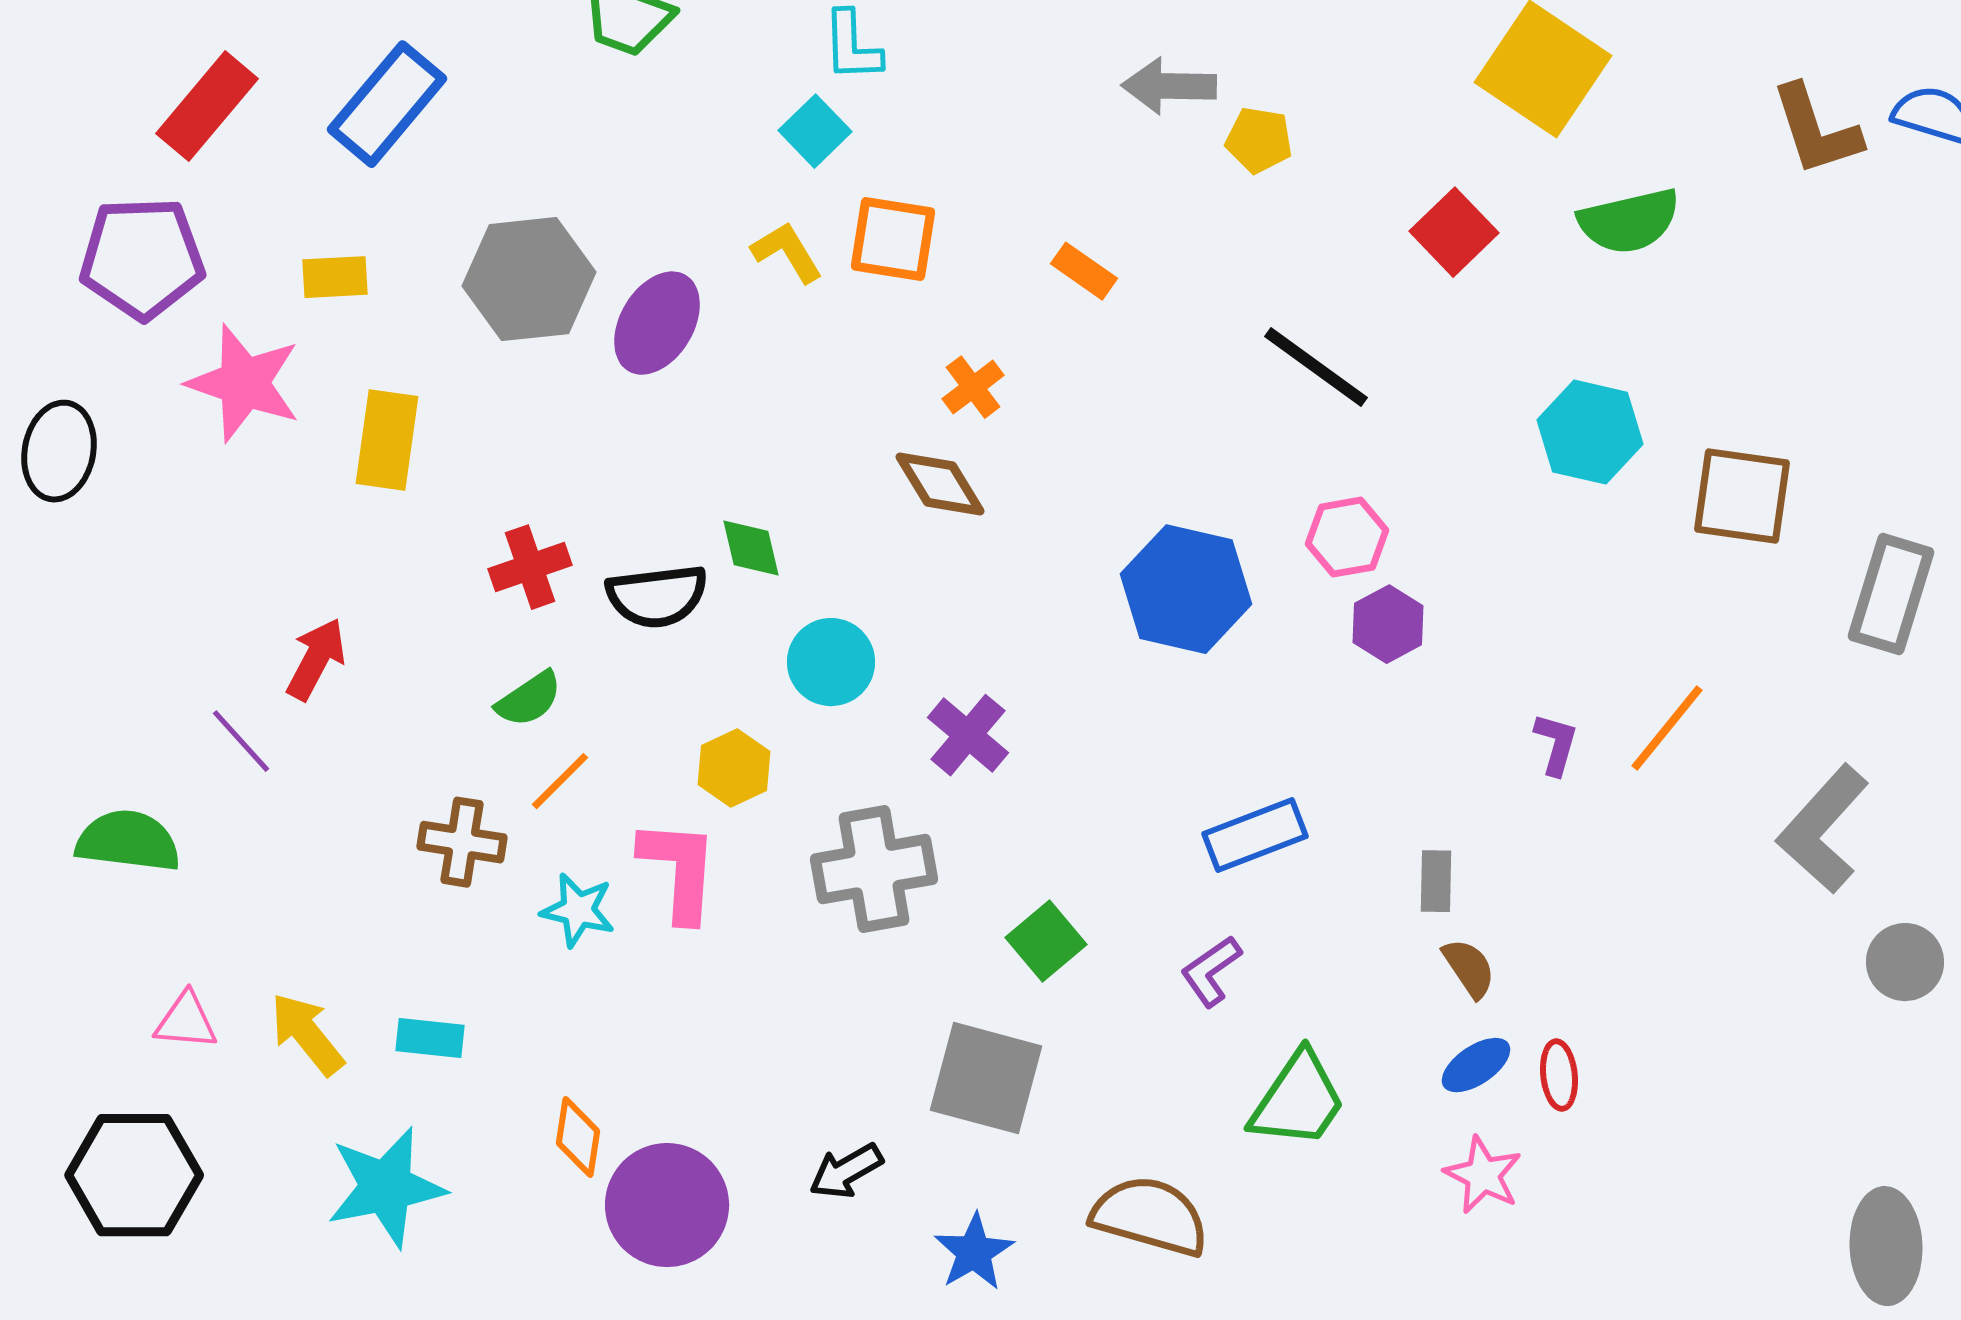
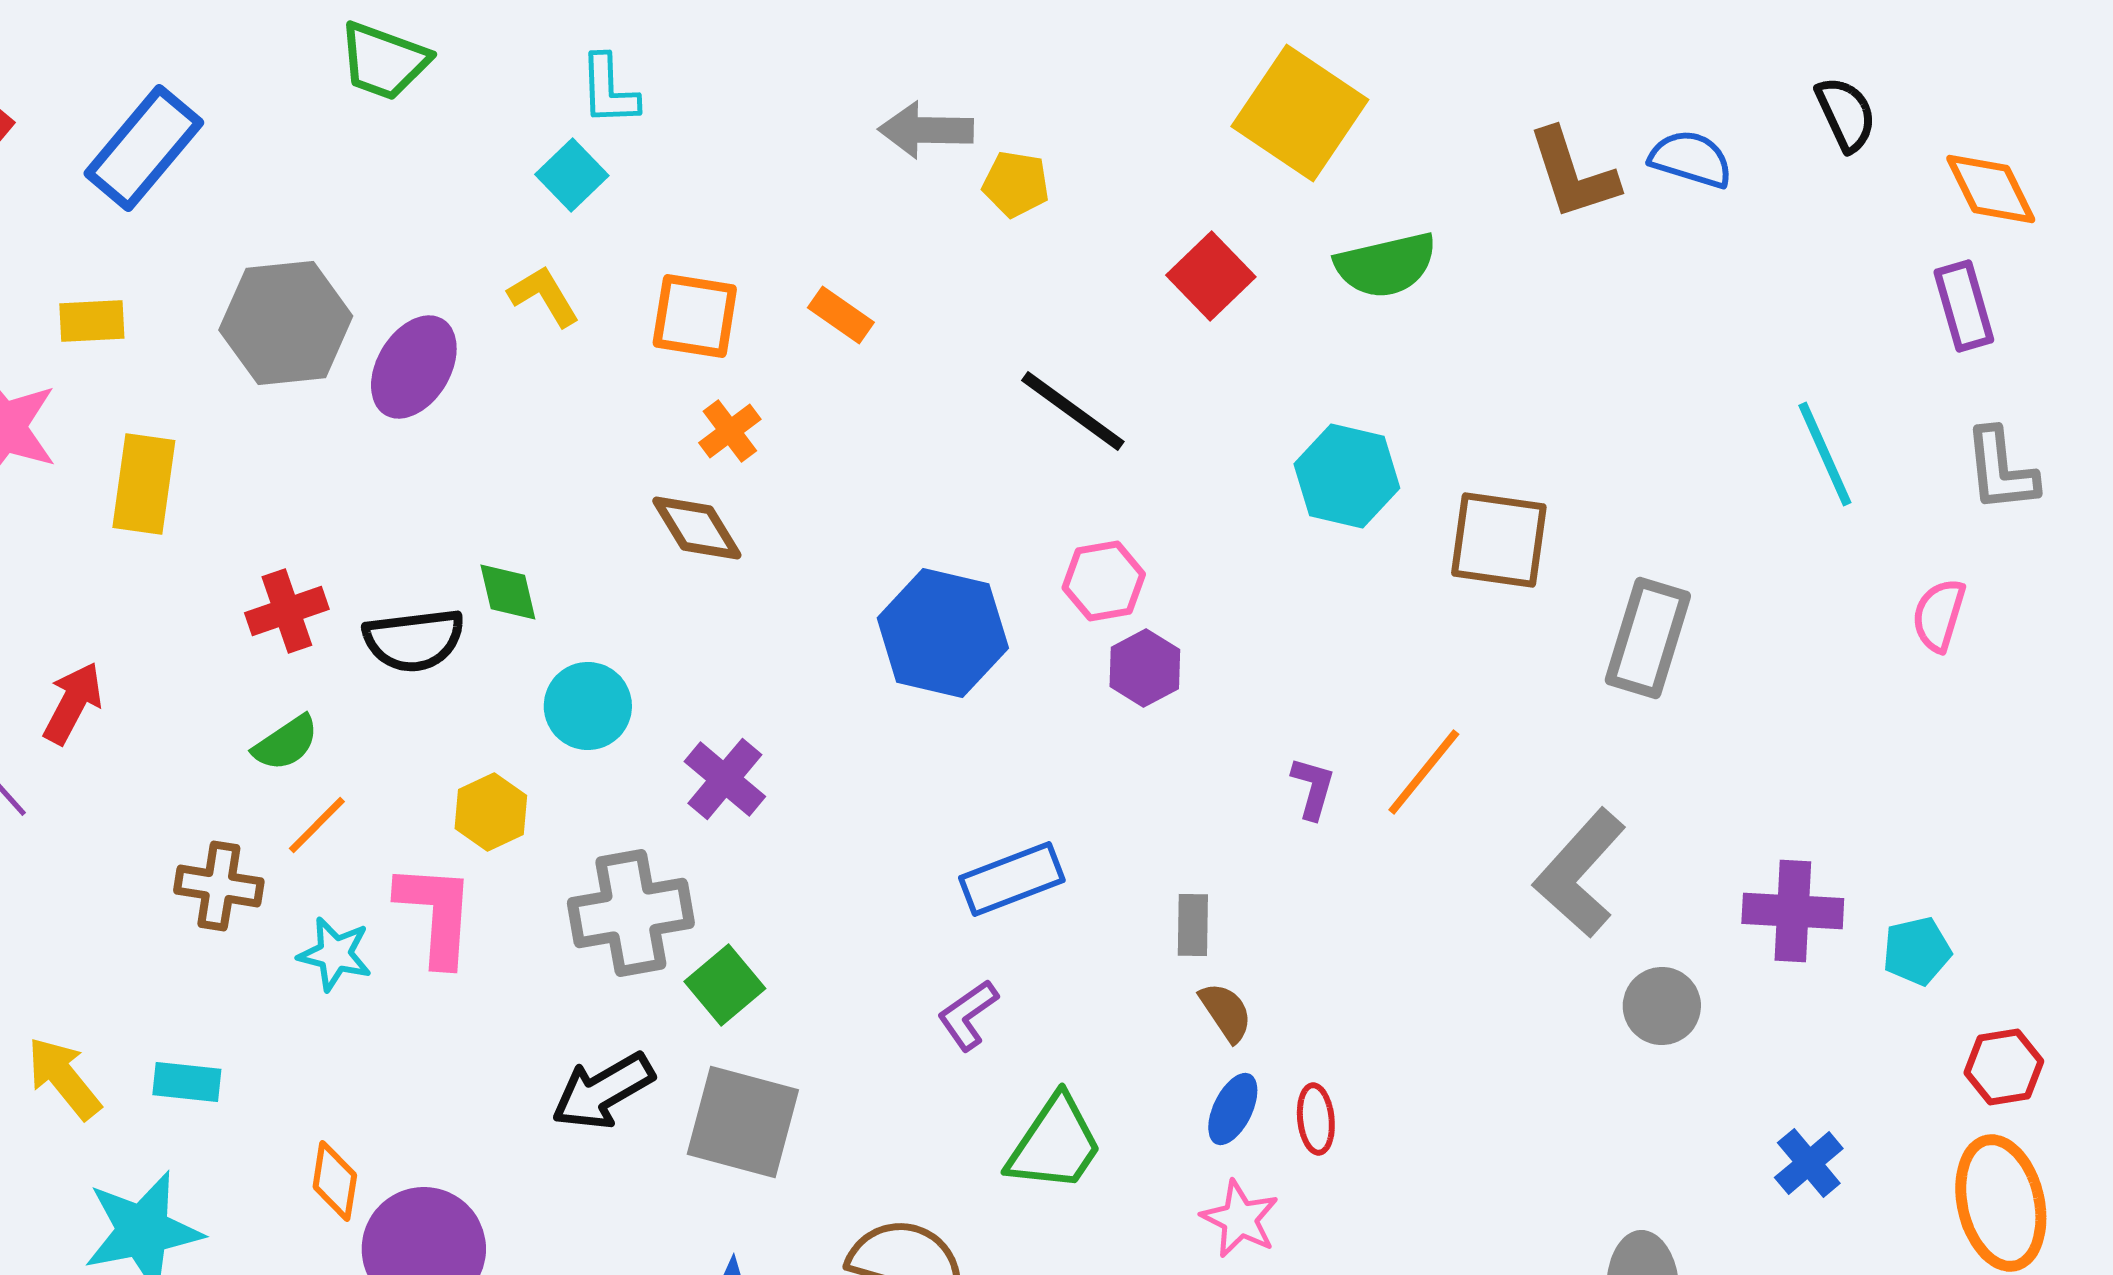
orange square: (893, 239) -> (695, 316), moved
green square: (1046, 941) -> (725, 985), moved
blue ellipse: (1476, 1065) -> (1233, 1109), turned -30
black arrow: (846, 1171) -> (603, 1091), moved, size x1.4

